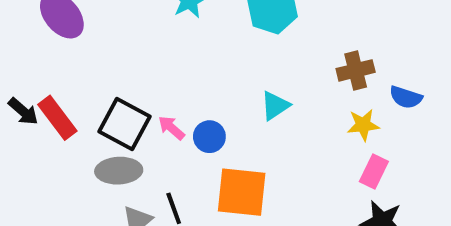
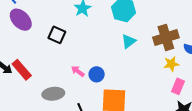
brown cross: (356, 70) -> (166, 38), size x1.4
cyan triangle: (275, 106) -> (129, 41), moved
black square: (125, 124) -> (57, 35), moved, size x0.7

